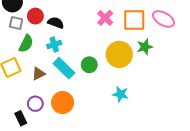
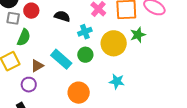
black semicircle: (56, 23) -> (62, 16), moved
cyan cross: (54, 45) -> (85, 32), moved
orange circle: (63, 103) -> (79, 93), moved
purple circle: (35, 104) -> (29, 85), moved

